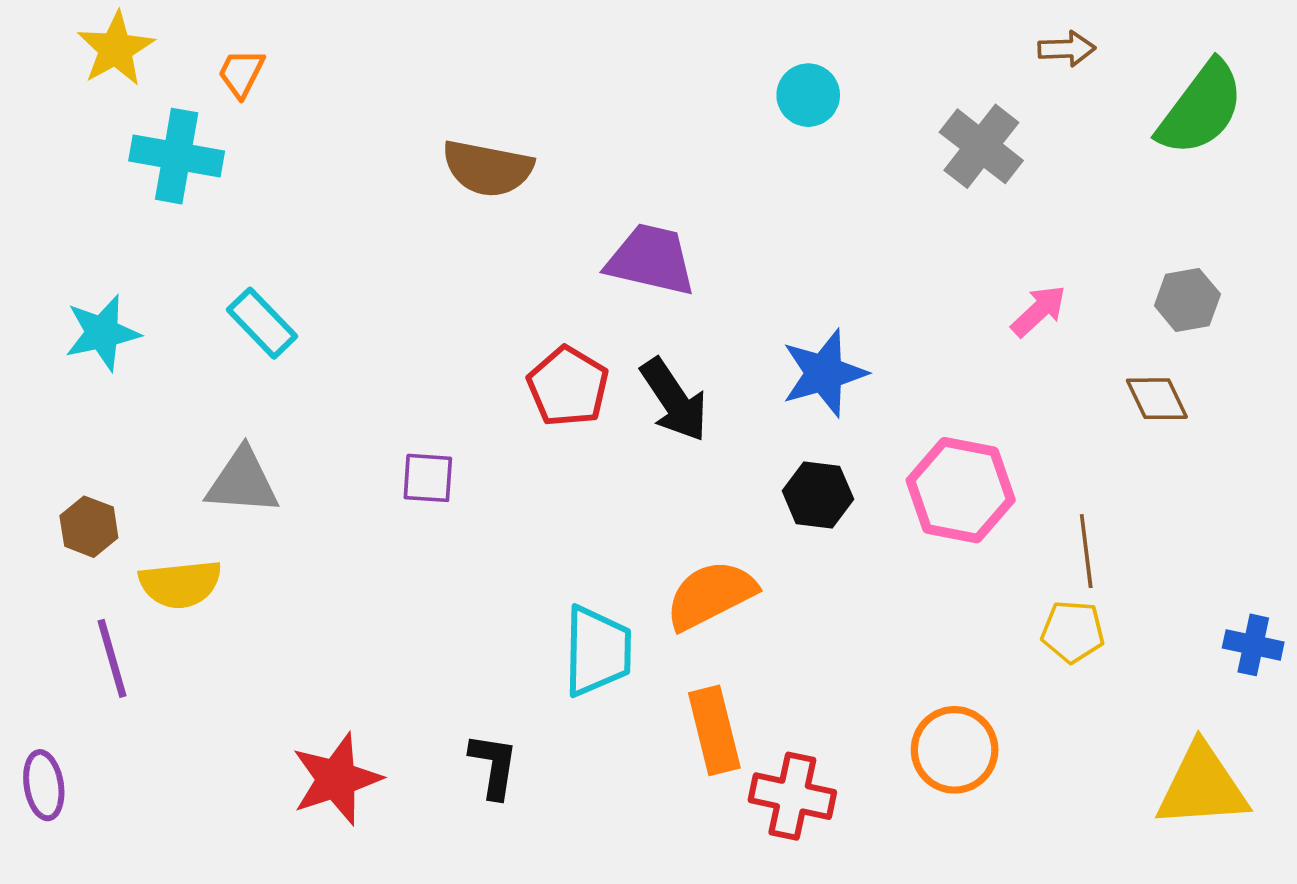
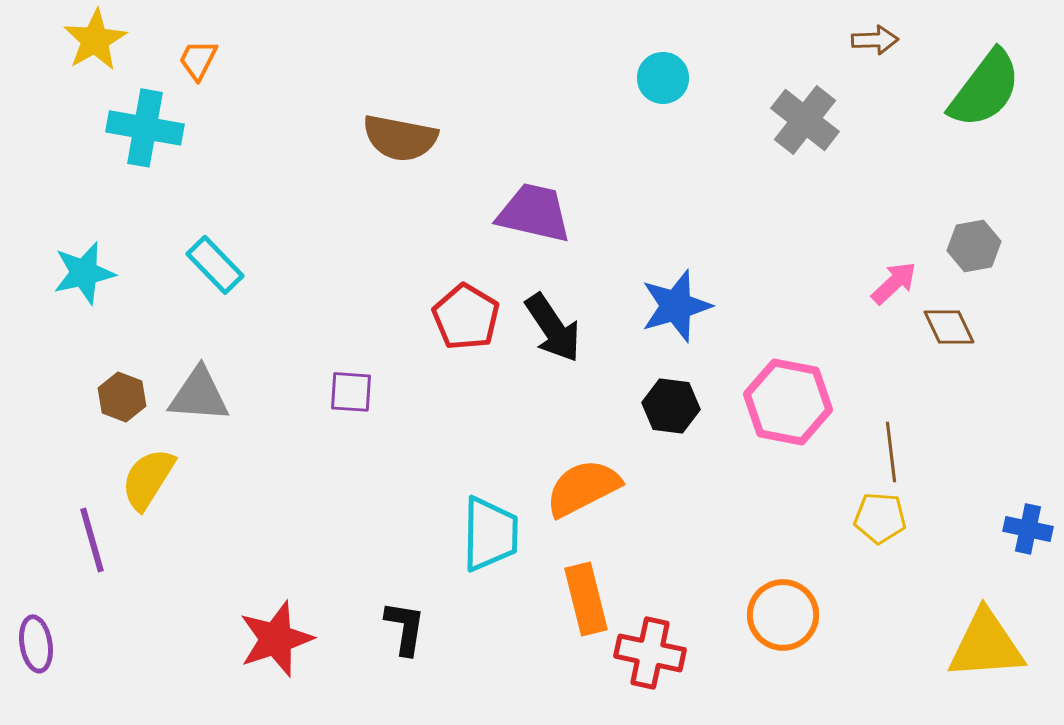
pink arrow: (1039, 311) -> (894, 283), moved
brown hexagon: (89, 527) -> (122, 397), moved
yellow semicircle: (180, 584) -> (148, 479), turned 128

